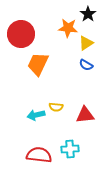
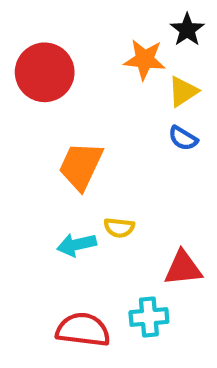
orange trapezoid: (38, 64) -> (81, 166), moved
red triangle: (85, 115) -> (183, 268), moved

